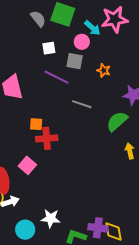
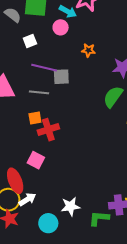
gray square: (75, 61) -> (61, 77), moved
gray line: (82, 104) -> (39, 92), moved

